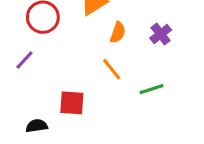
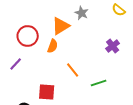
orange semicircle: (118, 33) -> (53, 46), moved
purple cross: (161, 34) -> (113, 46), moved

